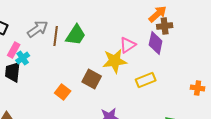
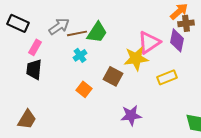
brown line: (56, 36) -> (77, 33), turned 72
pink triangle: (128, 45) -> (149, 42), size x1.4
cyan cross: (23, 58) -> (80, 55), moved

